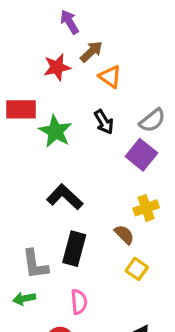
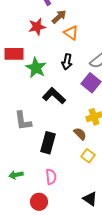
black arrow: (104, 122) -> (67, 62), turned 42
black L-shape: (65, 197) -> (54, 96), moved
gray L-shape: (35, 264) -> (23, 121), moved

